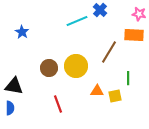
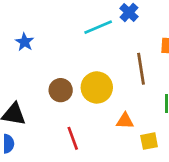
brown line: (109, 52) -> (141, 69), turned -40
yellow square: (115, 96) -> (149, 141), moved

